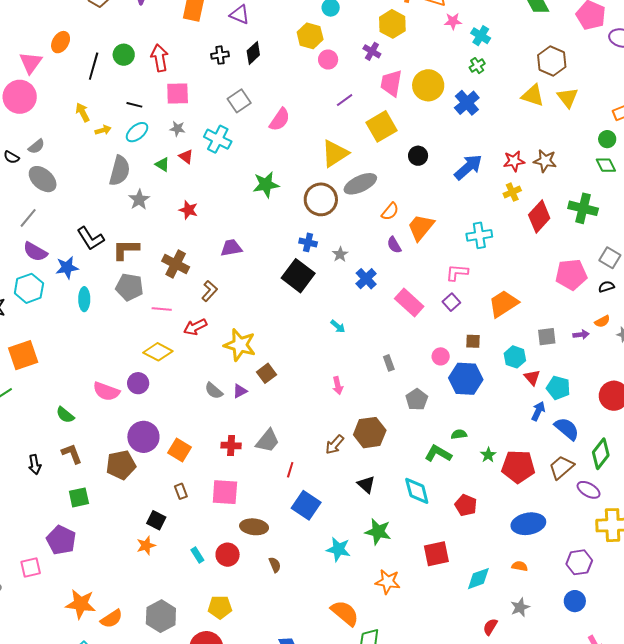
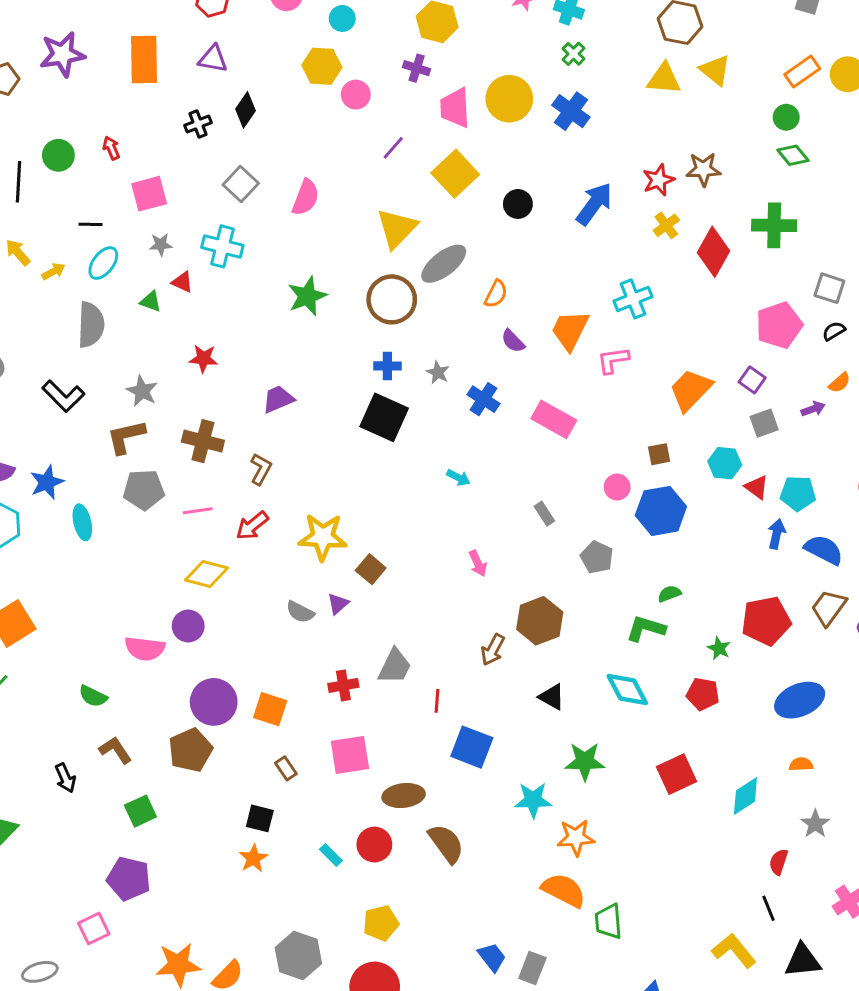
red arrow: (160, 58) -> (111, 148), size x0.6
gray star: (139, 200) -> (142, 391), moved
orange trapezoid: (421, 227) -> (570, 330), moved
black L-shape: (91, 238) -> (63, 396), moved
purple square: (451, 302) -> (752, 380), moved
green star: (488, 455) -> (719, 648), moved
brown semicircle: (275, 565) -> (446, 844), size x1.8
orange star: (388, 582) -> (576, 838), moved

